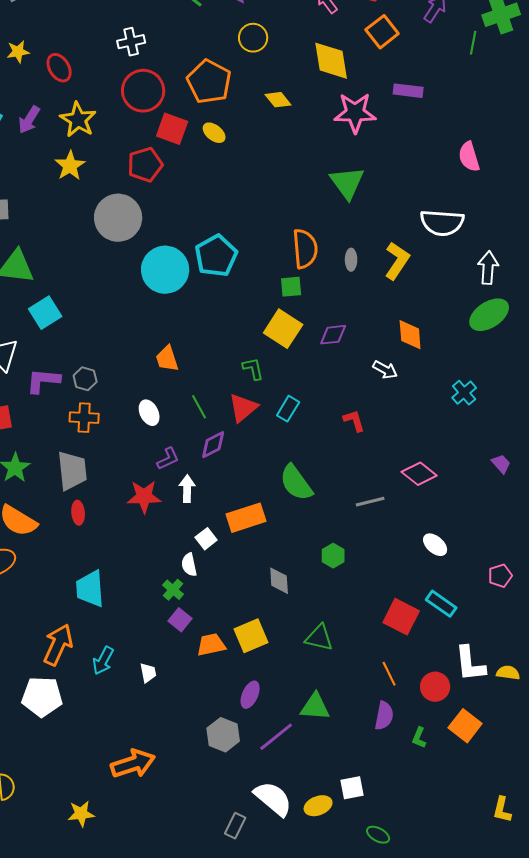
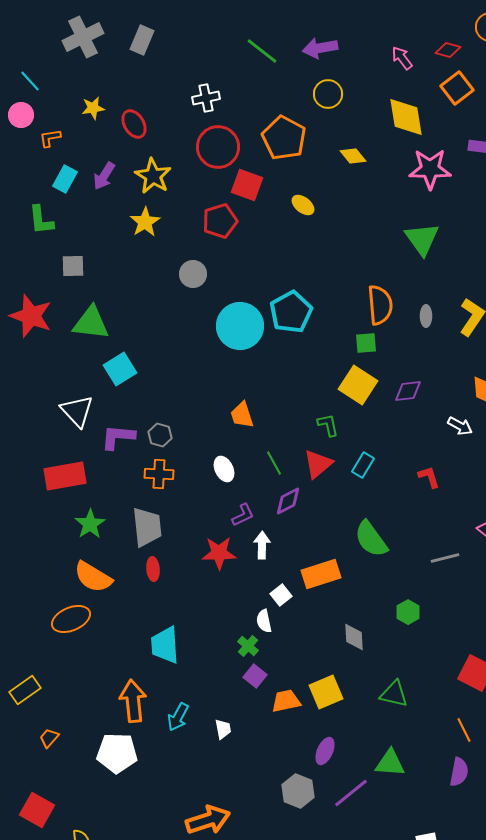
yellow ellipse: (214, 133) -> (303, 205), moved
gray circle: (118, 218) -> (193, 274), size x0.6
orange arrow: (58, 645) -> (133, 701), turned -30

